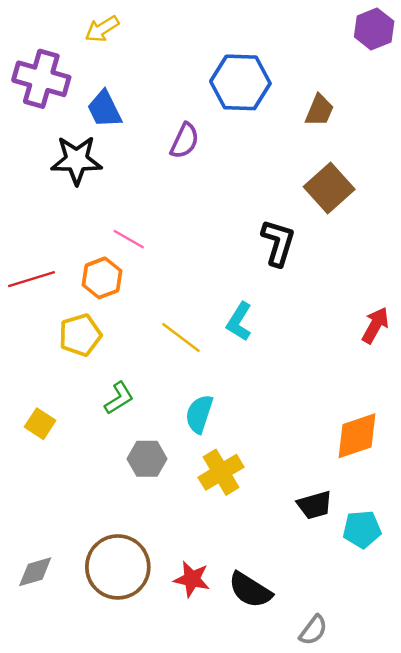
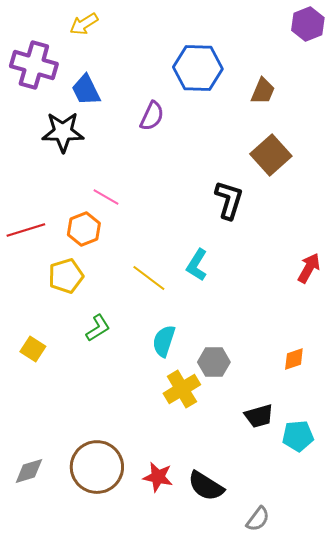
orange diamond: (357, 436) -> (294, 359), size x0.6
gray hexagon: (147, 459) -> (214, 362), moved

